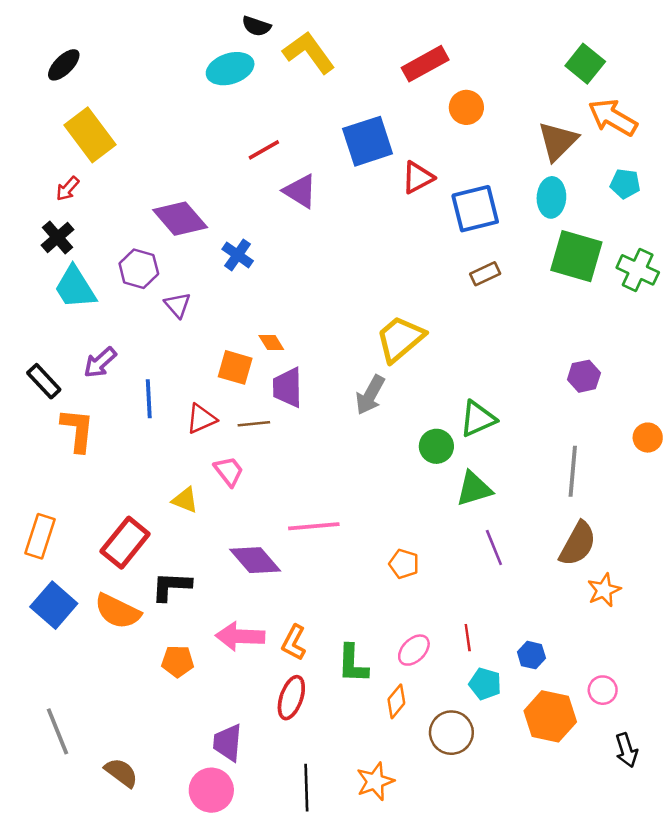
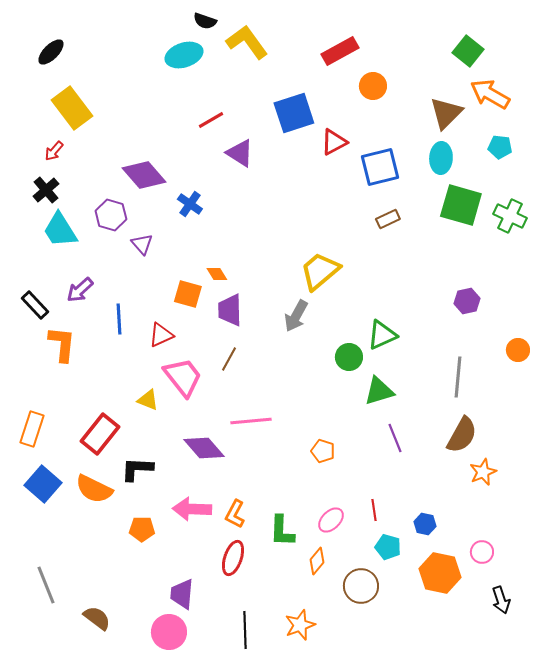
brown line: (254, 424) -> (229, 359), moved, turned -55
pink trapezoid: (229, 471) -> (183, 377), size x1.6

